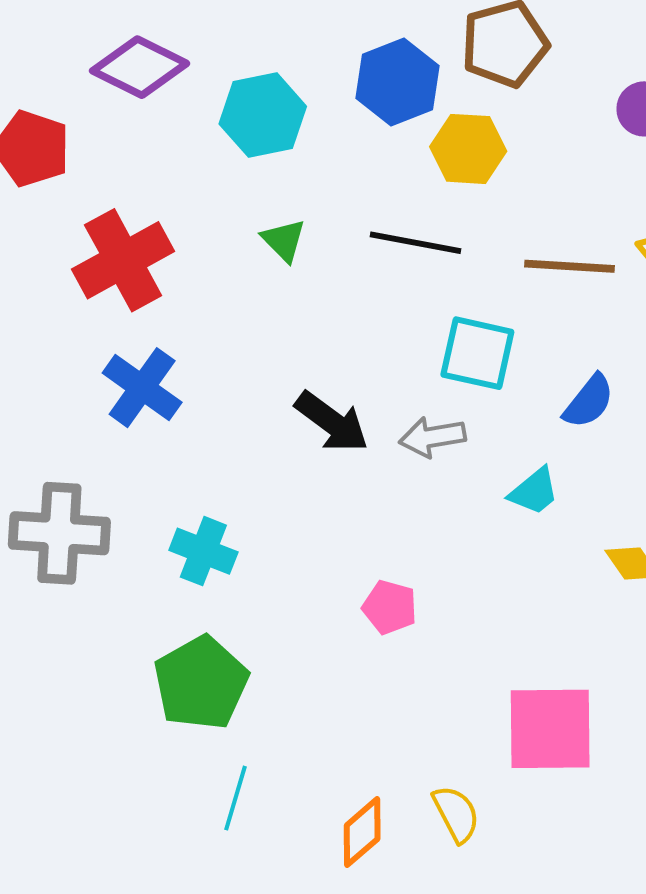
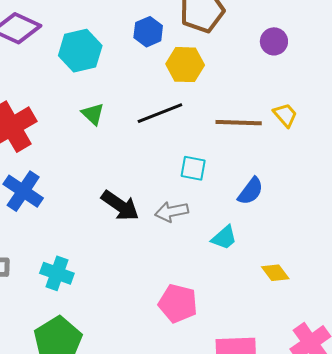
blue hexagon: (398, 82) -> (148, 32), size x0.7
black line: (416, 243) -> (160, 113), turned -30
cyan square: (477, 353) -> (193, 168), size x0.7
pink pentagon: (390, 607) -> (178, 303), moved, size x1.4

